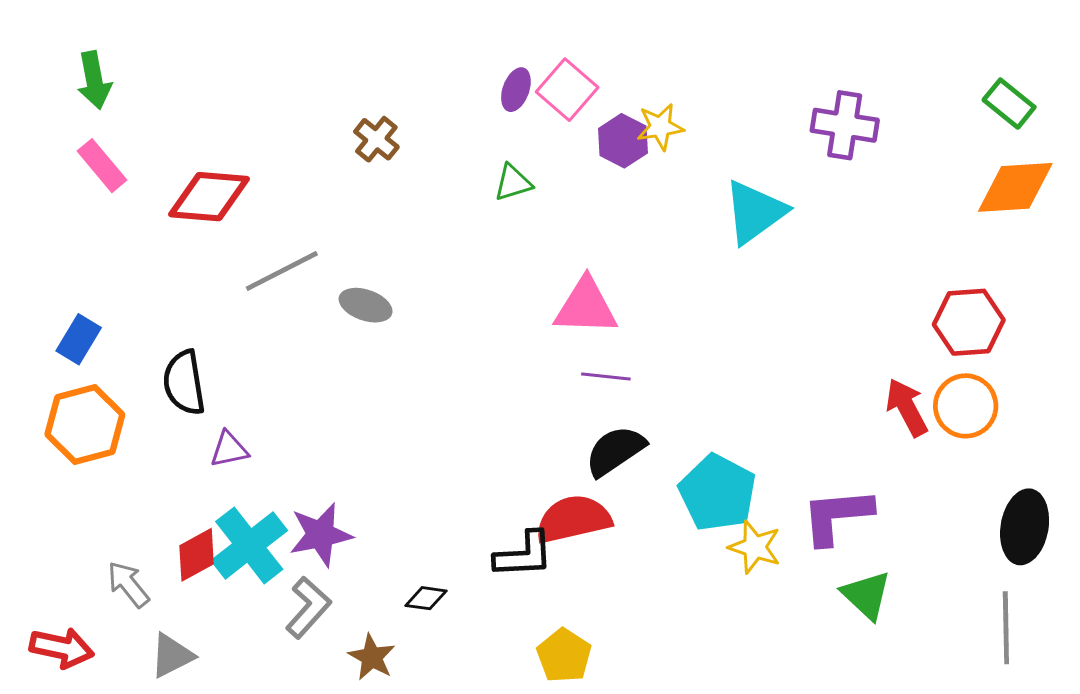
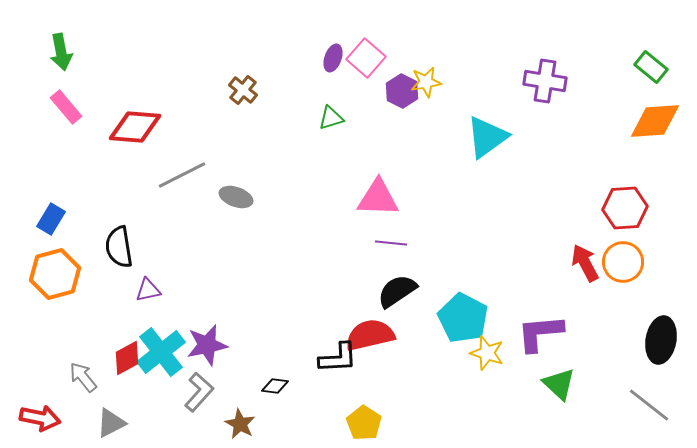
gray line: (1006, 628) -> (649, 405), turned -51

